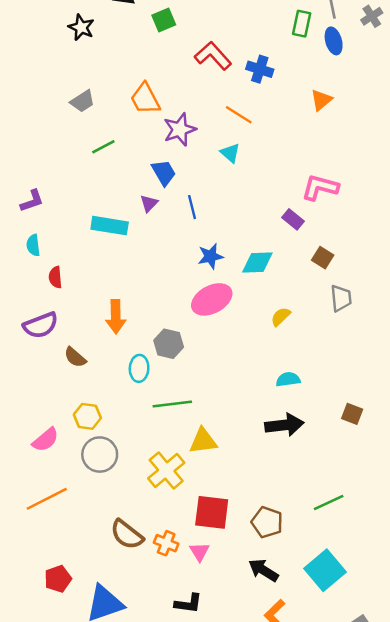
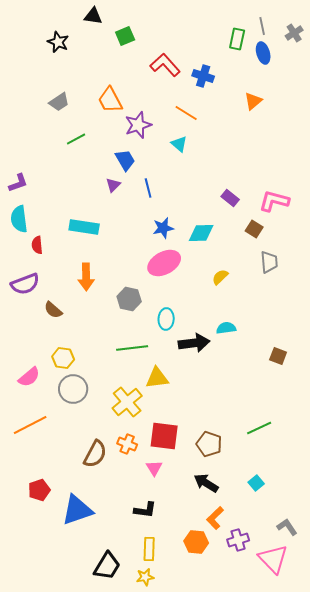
pink L-shape: (320, 187) -> (274, 201), moved
cyan rectangle: (110, 226) -> (84, 227), moved
cyan semicircle: (33, 245) -> (19, 219), size x1.5
cyan ellipse: (139, 368) -> (166, 319), moved
black arrow: (284, 425) -> (194, 343), moved
brown semicircle: (127, 535) -> (95, 454), turned -100
orange cross: (166, 543) -> (127, 444), moved
cyan square: (325, 570) -> (256, 483), size x0.5

